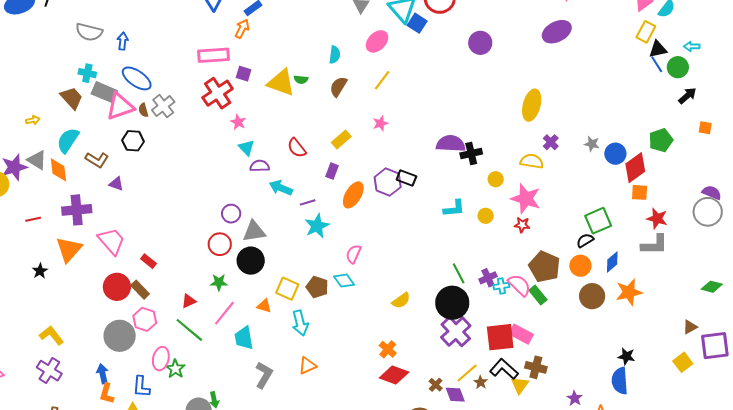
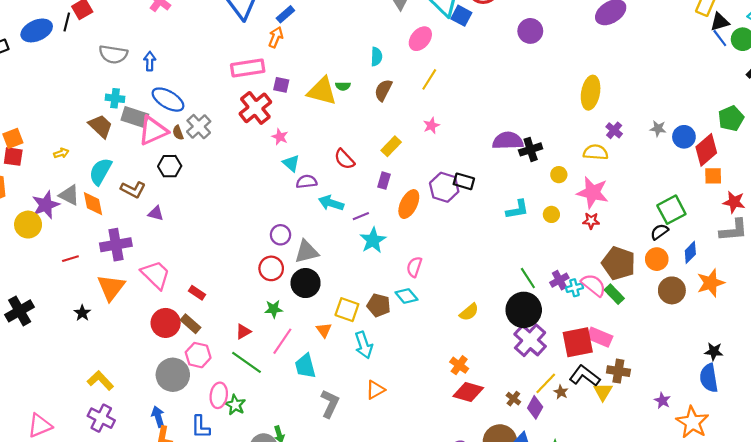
orange triangle: (264, 306) -> (324, 330), turned 42
purple diamond: (455, 395) -> (535, 407), turned 55

